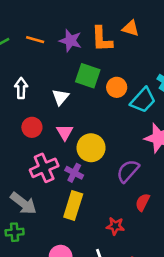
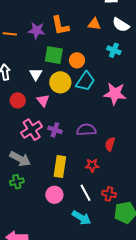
orange triangle: (131, 28) -> (94, 24), moved
cyan trapezoid: (143, 100) -> (85, 81), moved
yellow circle: (91, 148) -> (60, 82), moved
purple semicircle: (128, 171) -> (86, 130), moved, turned 54
yellow rectangle: (73, 206) -> (60, 167), moved

